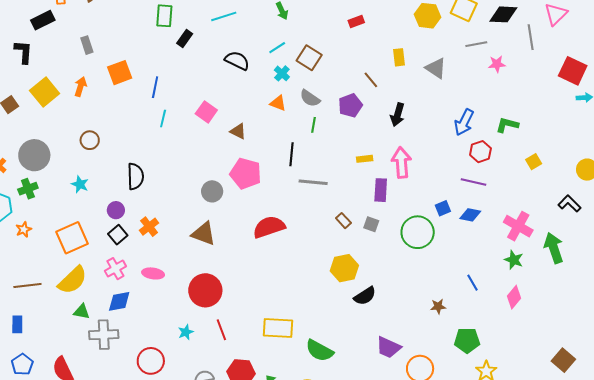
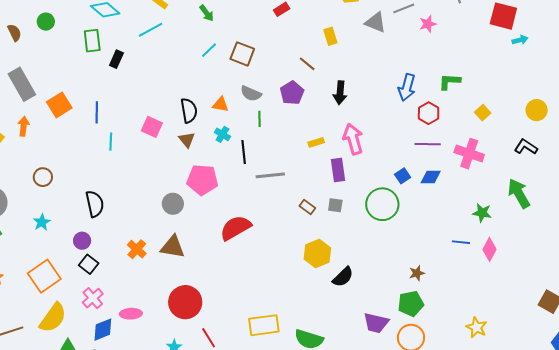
gray rectangle: (87, 45) -> (22, 84), size x1.8
black semicircle: (237, 61) -> (189, 111), moved, turned 65
gray triangle: (436, 68) -> (376, 22), moved
cyan cross: (282, 73) -> (222, 134), moved
brown triangle: (238, 131) -> (187, 140), turned 36
cyan star: (80, 184) -> (42, 222), turned 30
pink cross: (518, 226) -> (469, 154), moved
orange cross: (149, 227) -> (137, 249), moved
pink ellipse: (153, 273) -> (131, 314), moved
blue line: (473, 283) -> (461, 242), moved, turned -42
green pentagon: (467, 340) -> (411, 304), moved

